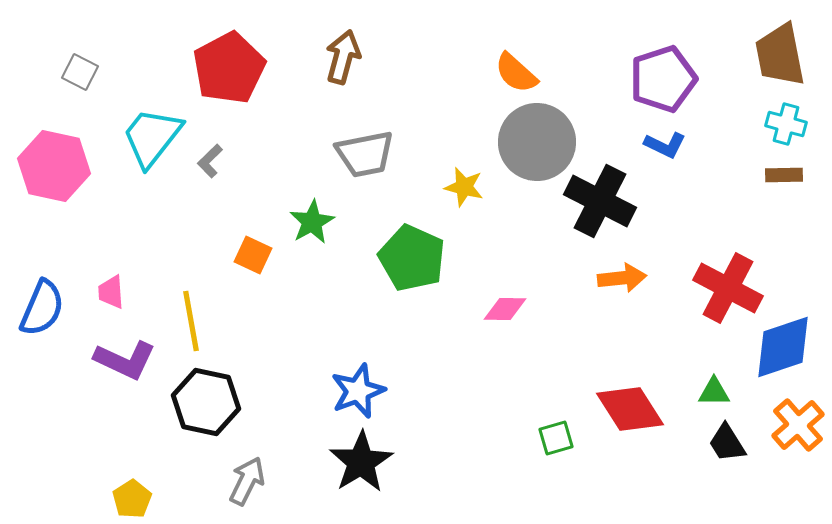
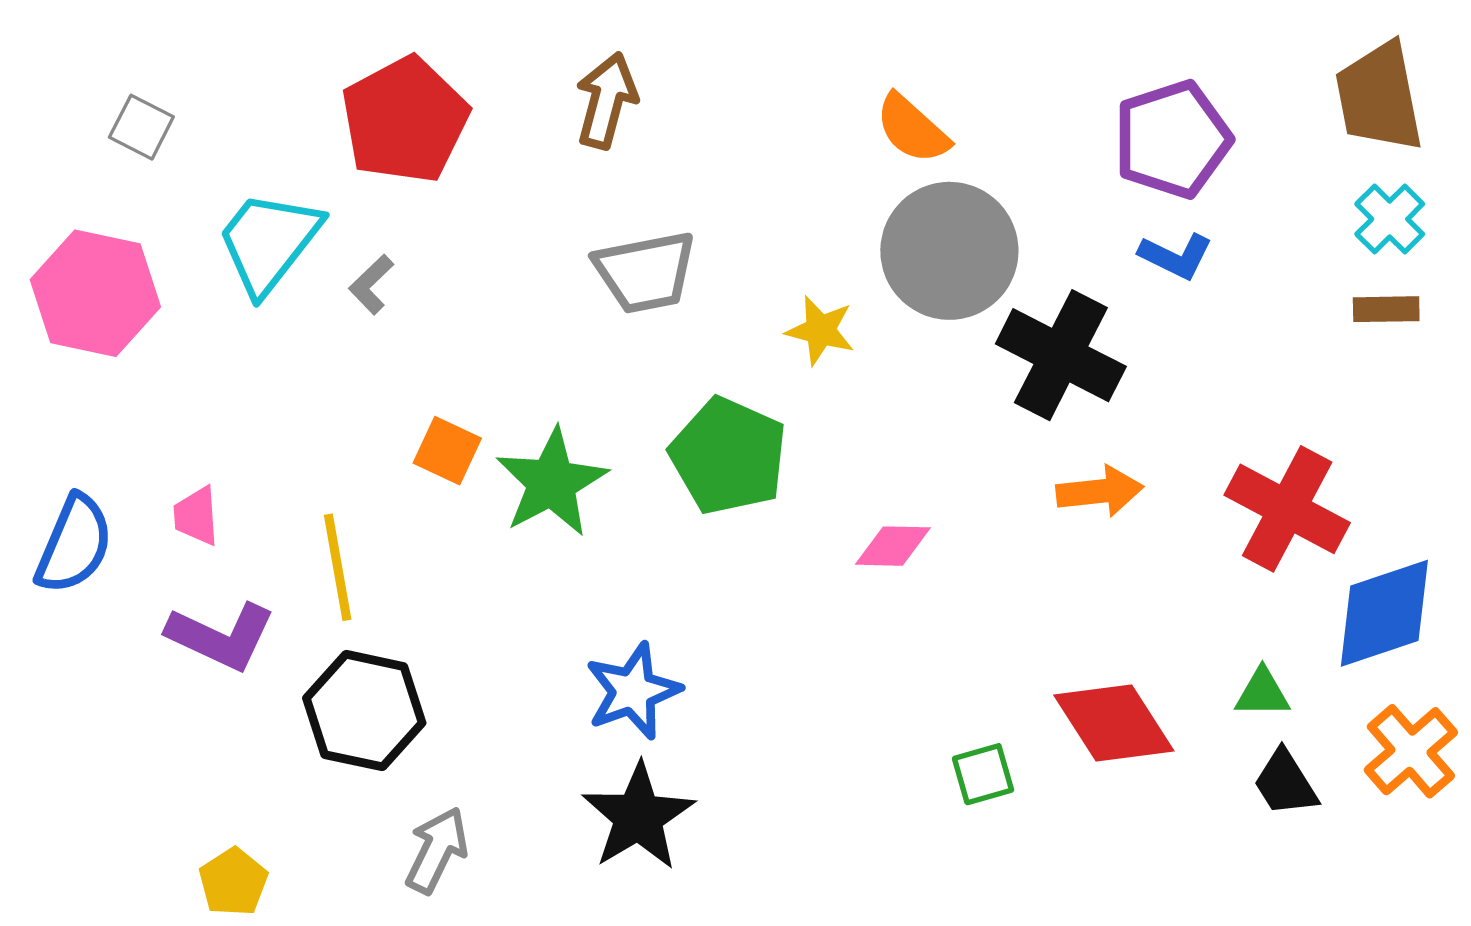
cyan cross: (786, 124) -> (1390, 219), turned 30
green star: (312, 222) -> (552, 482), moved, size x1.4

